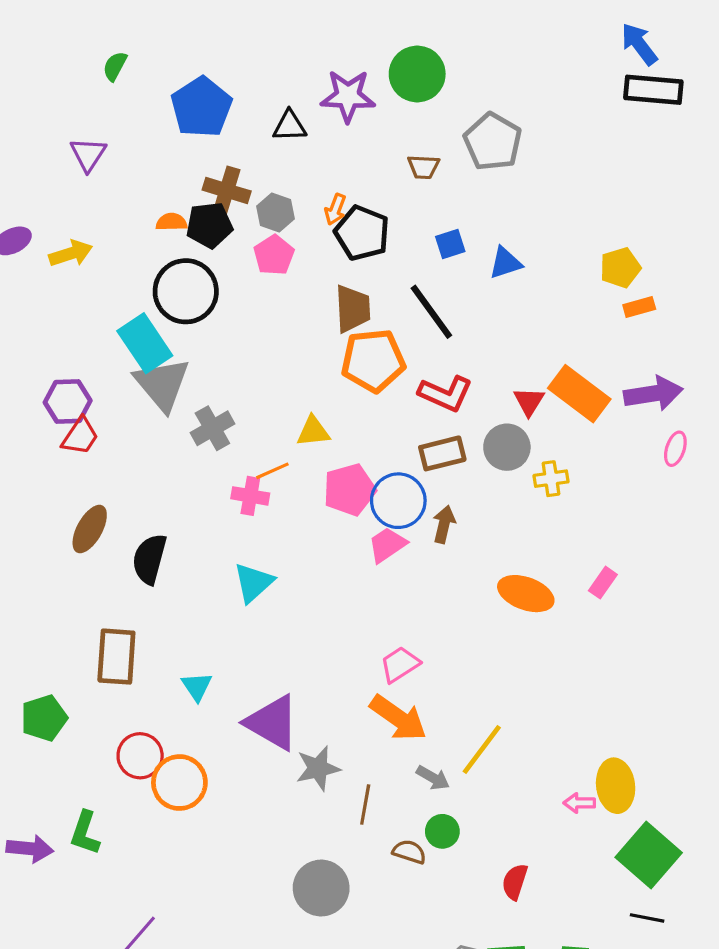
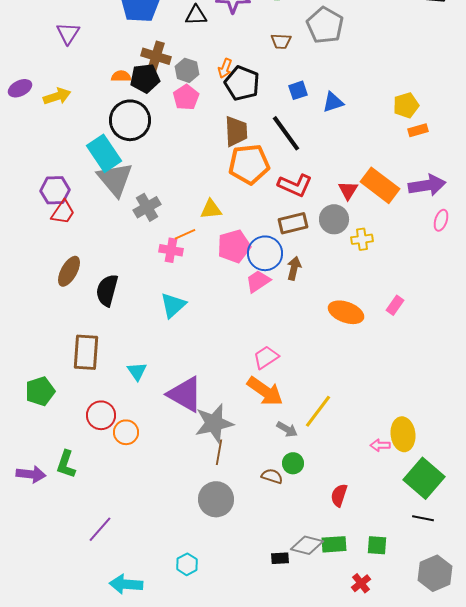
gray star: (318, 768) -> (214, 423), size x1.4
orange circle: (179, 783) -> (126, 432), size x0.7
brown line: (365, 805) -> (219, 452), moved

